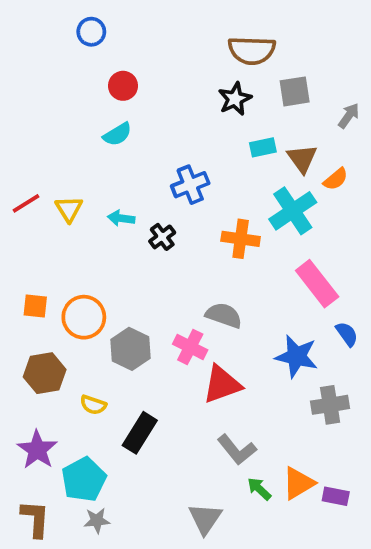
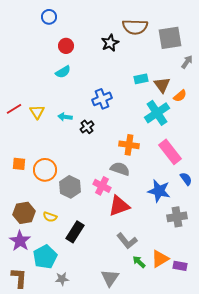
gray square: (295, 91) -> (170, 38), moved, size x1.4
black star: (235, 99) -> (110, 43), moved
orange cross: (241, 239) -> (129, 145), moved
brown hexagon: (45, 373) -> (24, 213), moved
gray star: (97, 521) -> (62, 279), moved

